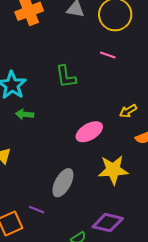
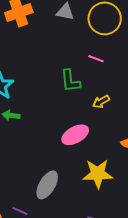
green L-shape: (66, 77) -> (70, 81), moved
yellow arrow: (128, 111) -> (101, 102), moved

